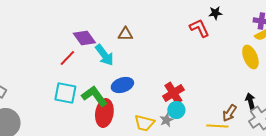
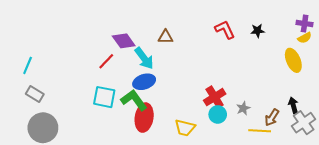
black star: (215, 13) -> (258, 31), moved
red L-shape: (199, 28) -> (225, 30), moved
blue ellipse: (122, 85) -> (144, 82), moved
gray star: (166, 120) -> (243, 108), moved

